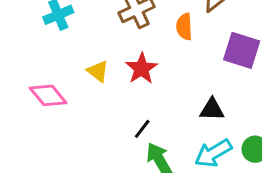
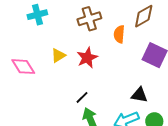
yellow triangle: (98, 71) -> (58, 55), turned 42
black triangle: (212, 110) -> (139, 95), moved

